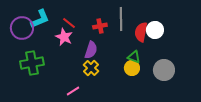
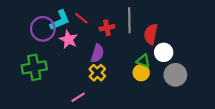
cyan L-shape: (40, 19) -> (60, 20), moved
red line: (69, 23) -> (81, 18), moved
purple circle: (22, 28) -> (43, 29), moved
white circle: (155, 30) -> (164, 52), moved

